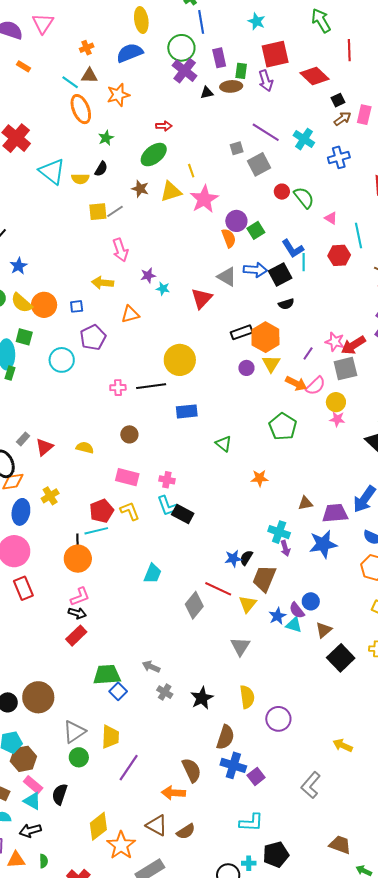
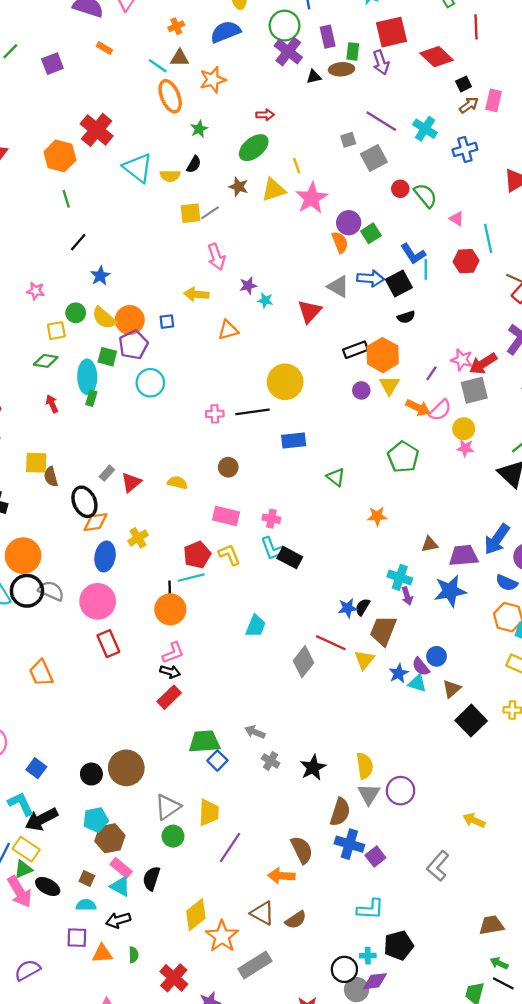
purple pentagon: (93, 338) -> (133, 345), moved
gray triangle: (240, 646) -> (369, 794), moved
brown trapezoid: (340, 845) -> (491, 925), moved, turned -30

